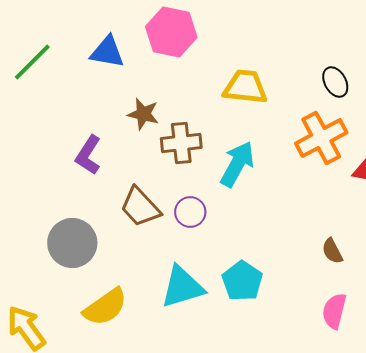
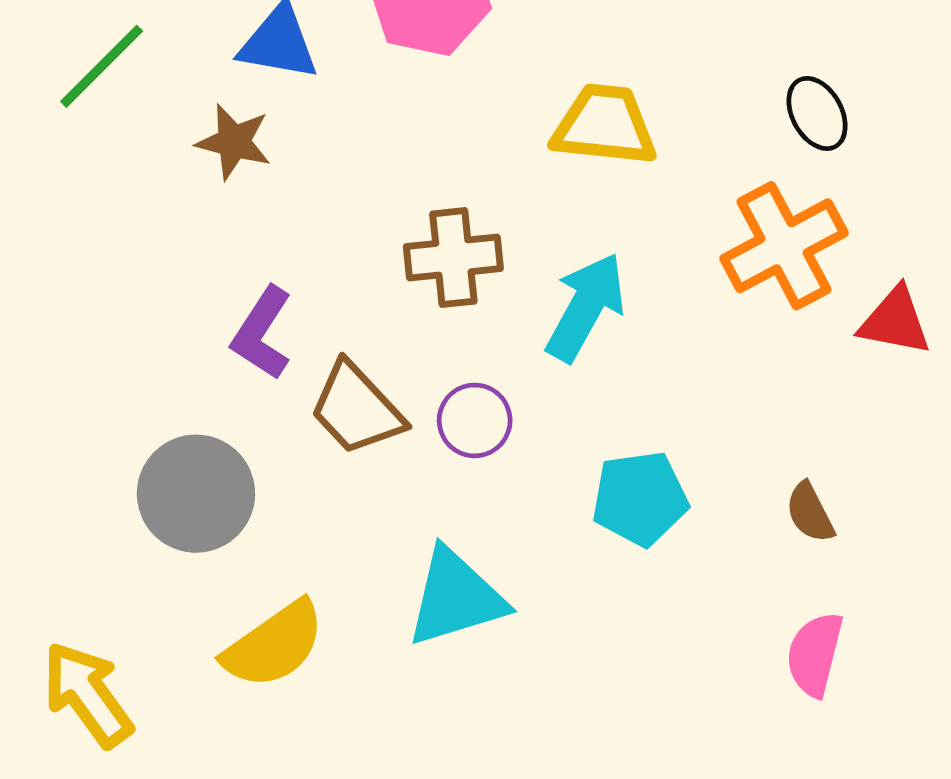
brown star: (143, 114) -> (234, 142), moved
purple L-shape: (88, 155) -> (262, 333), moved
cyan pentagon: (242, 281) -> (640, 498), moved, turned 30

